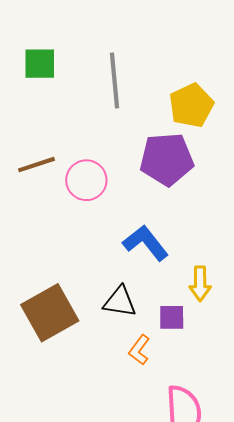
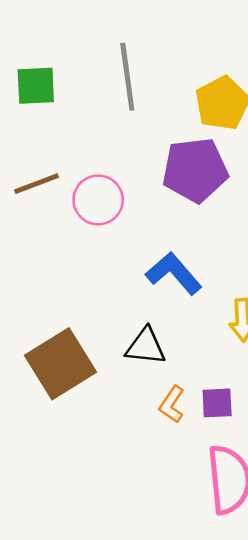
green square: (40, 64) -> (36, 86), moved
purple square: (172, 317) -> (217, 403), moved

